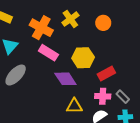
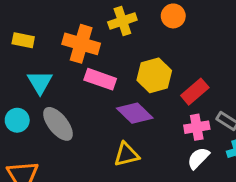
yellow cross: (70, 19) -> (122, 21), turned 30
gray ellipse: (16, 75) -> (58, 124), turned -70
yellow triangle: (74, 106) -> (126, 154), moved

